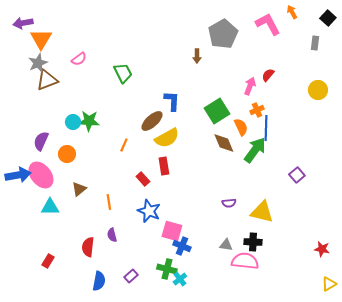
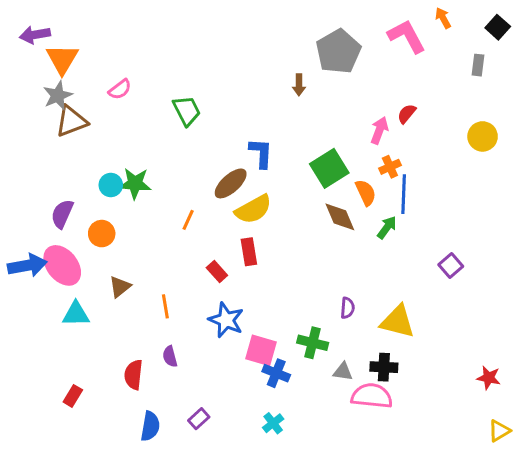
green arrow: (255, 150) -> (387, 227), size x0.6
purple semicircle: (229, 203) -> (347, 308), turned -80
green cross: (167, 269) -> (313, 343), moved

